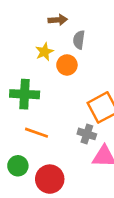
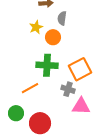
green cross: (25, 94) -> (47, 65), moved
orange line: (36, 133) -> (30, 88), turned -48

